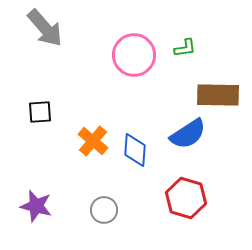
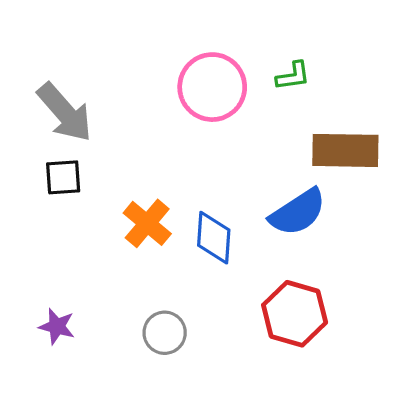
gray arrow: (45, 28) -> (65, 112), moved
purple star: (36, 206) -> (57, 326), size x0.7

